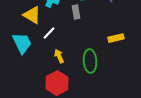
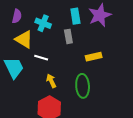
white line: (49, 33) -> (41, 58), turned 64
yellow rectangle: (116, 38) -> (94, 57), moved

